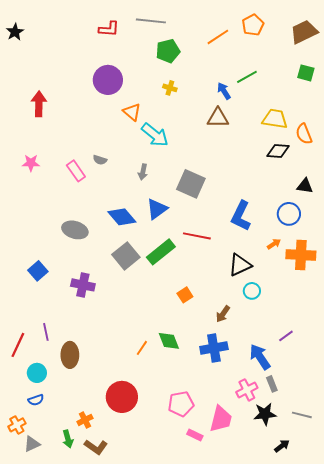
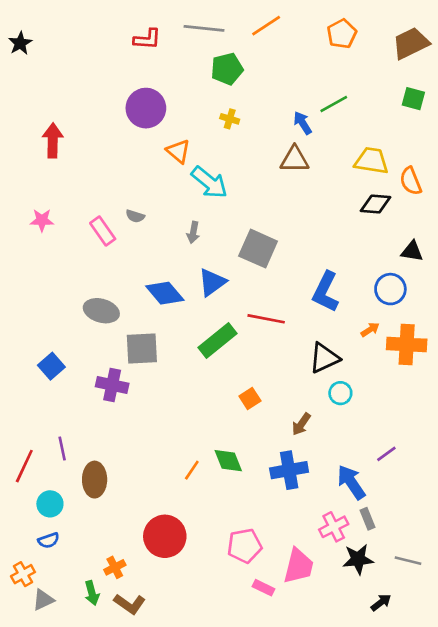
orange line: (218, 37) -> (266, 26), moved
gray square: (126, 256) -> (142, 349), moved, turned 36

